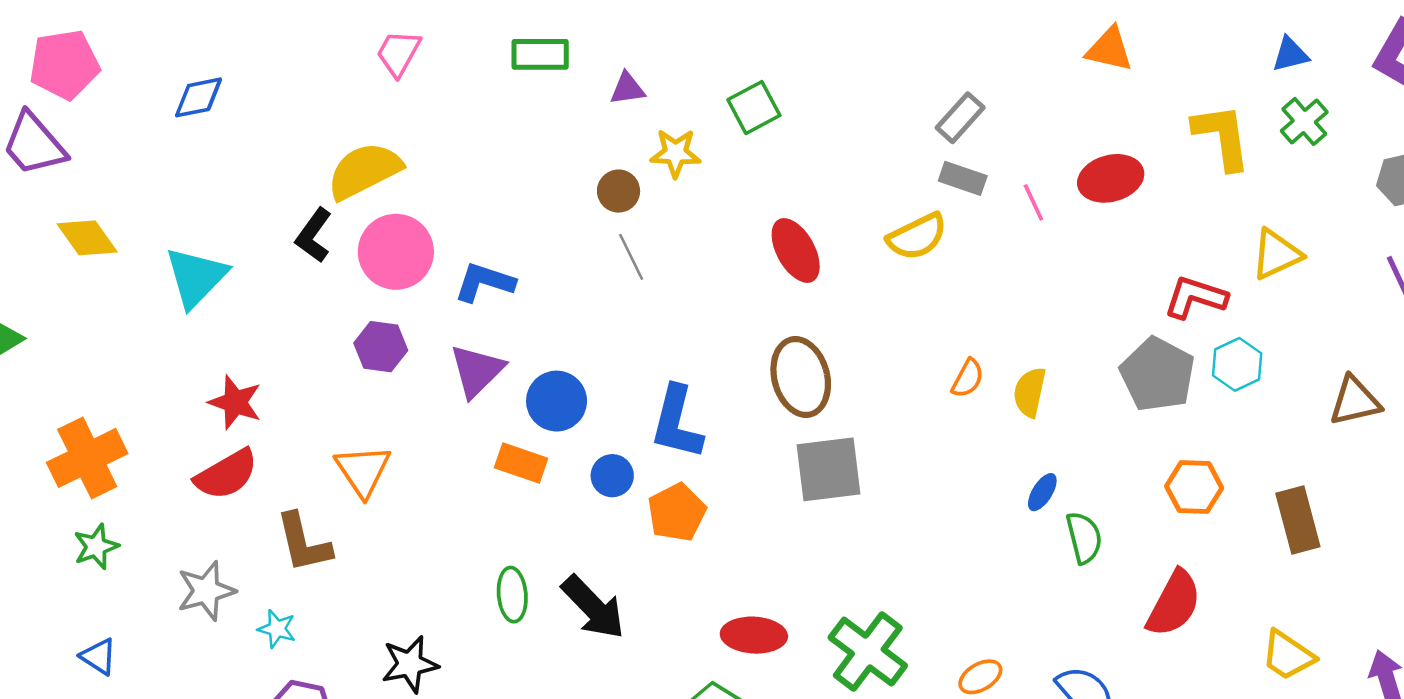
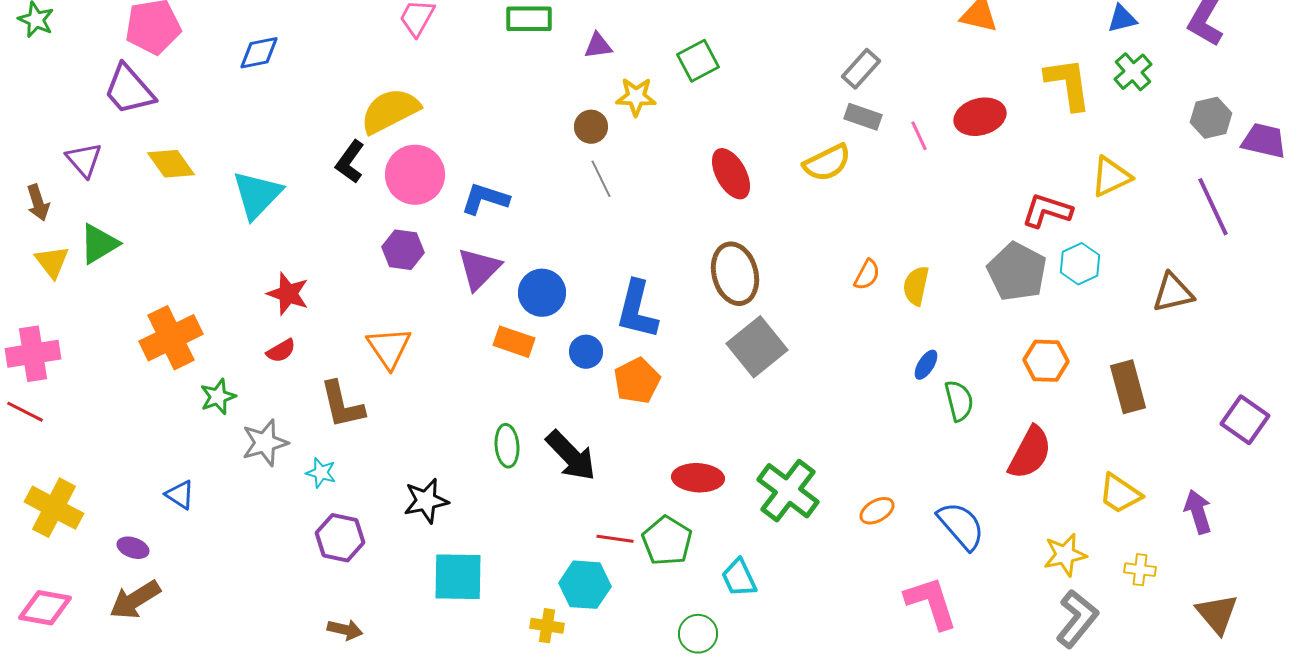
gray square: (829, 469) -> (757, 347), turned -32
red semicircle: (226, 474) -> (281, 351), size x0.6
green star: (96, 547) -> (218, 397), moved

